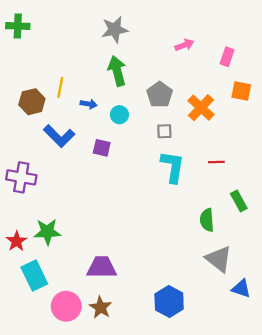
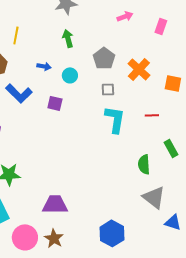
green arrow: (117, 71) -> (68, 38), size x0.7
yellow line: (60, 87) -> (16, 35), moved
orange square: (241, 91) -> (173, 83), moved

